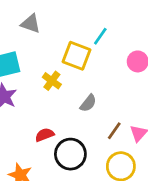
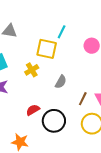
yellow cross: (52, 81) -> (32, 70), turned 32

